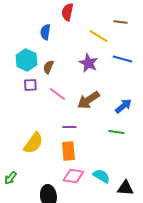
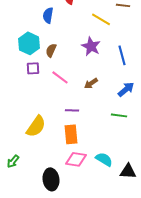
blue line: (122, 59) -> (122, 55), moved, turned 60
brown arrow: (88, 100) -> (91, 83), size x0.6

